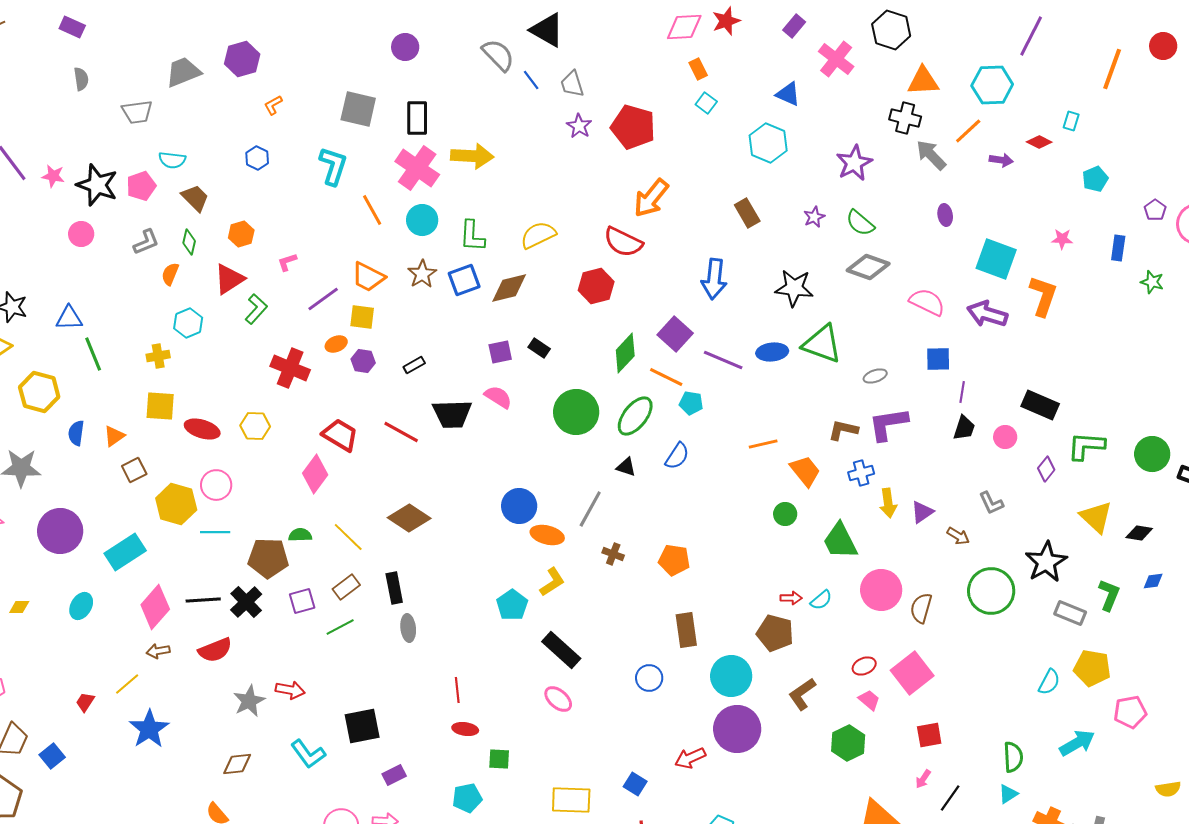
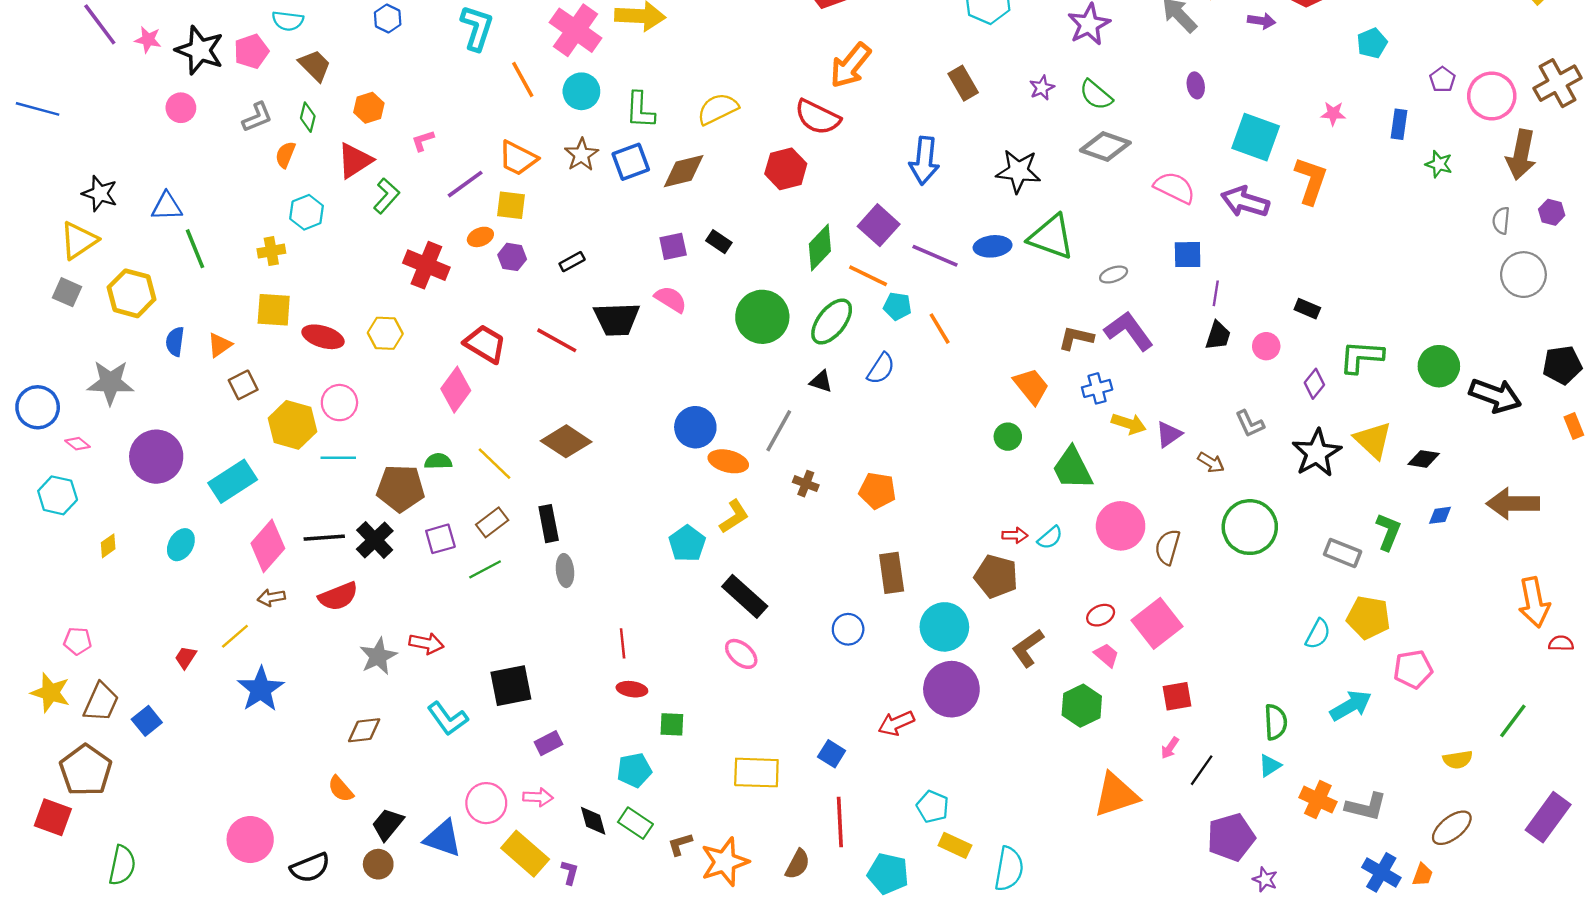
black rectangle: (1040, 405) -> (1307, 309), size x0.6
purple L-shape: (888, 424) -> (1129, 331), turned 63
orange line: (763, 444) -> (940, 329), moved, turned 72
yellow arrow: (888, 503) -> (1129, 424), turned -64
black star: (1046, 562) -> (1317, 453), moved
yellow diamond: (19, 607) -> (108, 546), turned -35

